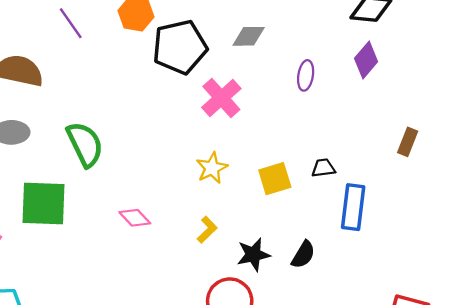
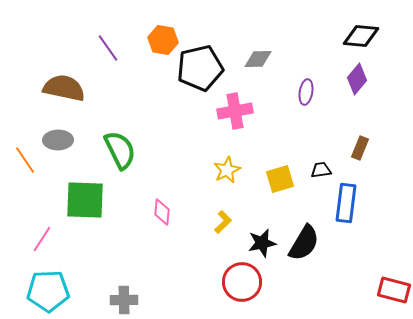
pink cross: (221, 98) -> (235, 111), turned 32
brown rectangle: (408, 142) -> (360, 148), moved
pink diamond: (135, 218) -> (162, 212), turned 48
black semicircle: (303, 255) -> (304, 243), size x1.5

